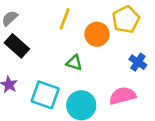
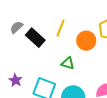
black rectangle: (17, 46) -> (35, 38), moved

